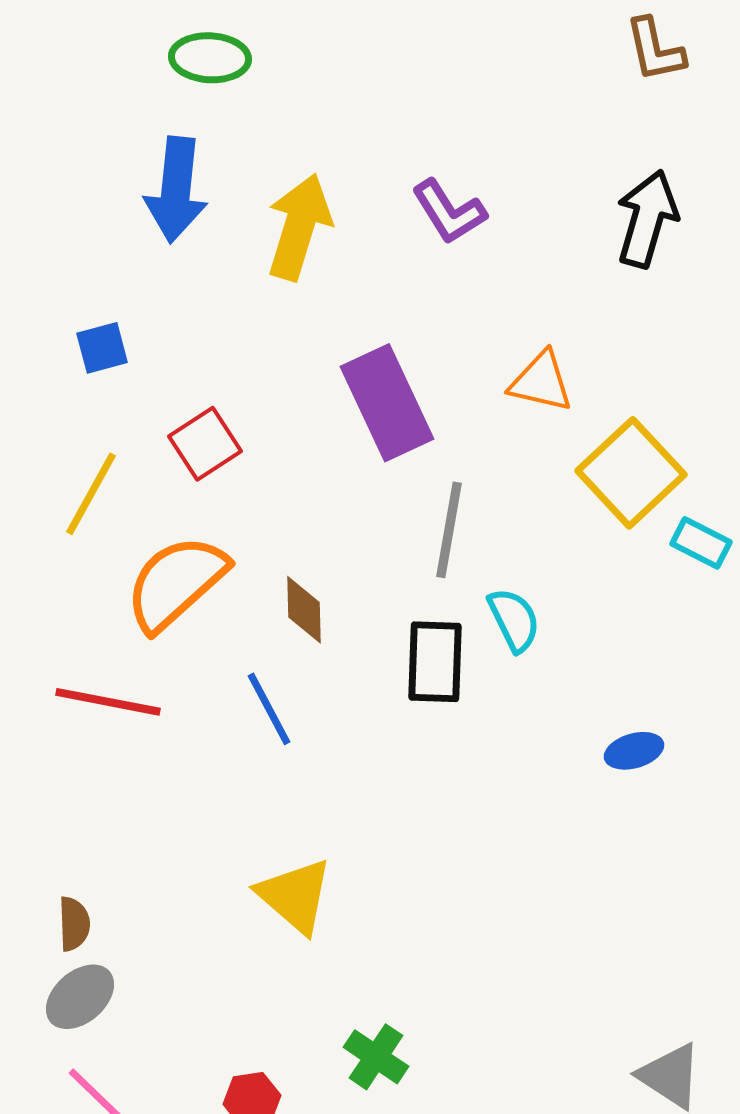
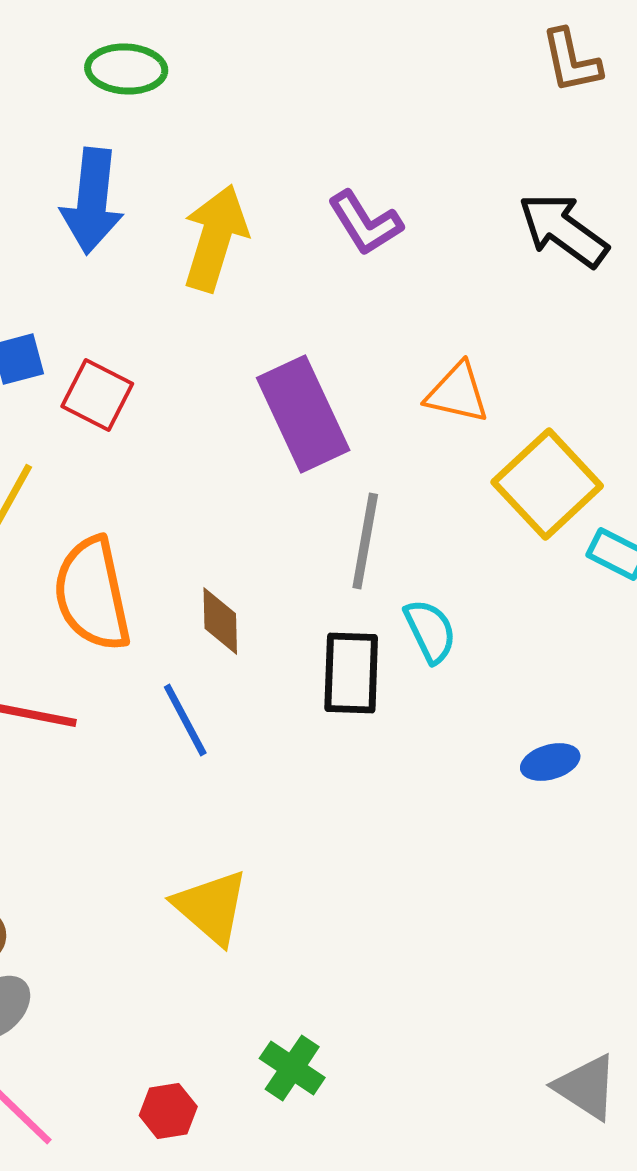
black arrow: (647, 219) -> (563, 230), turned -70
red square: (205, 444) -> (97, 395), moved, turned -30
orange semicircle: (176, 583) -> (92, 594), turned -60

